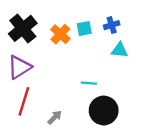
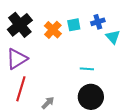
cyan triangle: (120, 50) -> (113, 37), moved, turned 42
cyan line: (89, 83) -> (87, 69), moved

